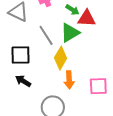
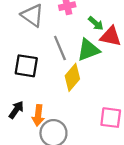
orange arrow: (69, 80) -> (38, 115), moved
black arrow: (23, 81) -> (16, 110), moved, turned 84

